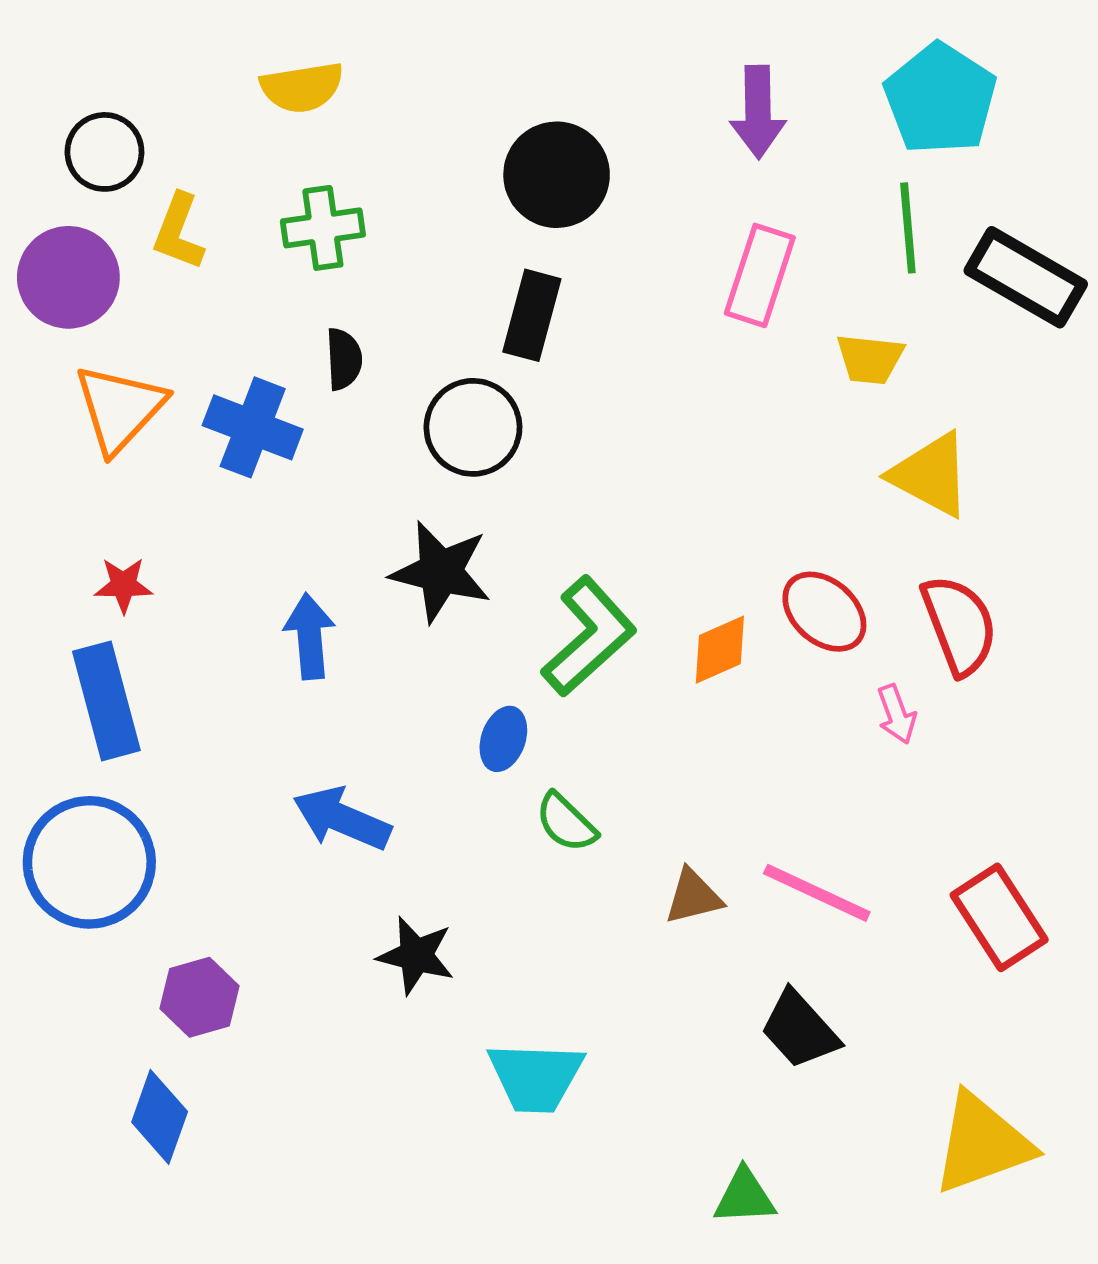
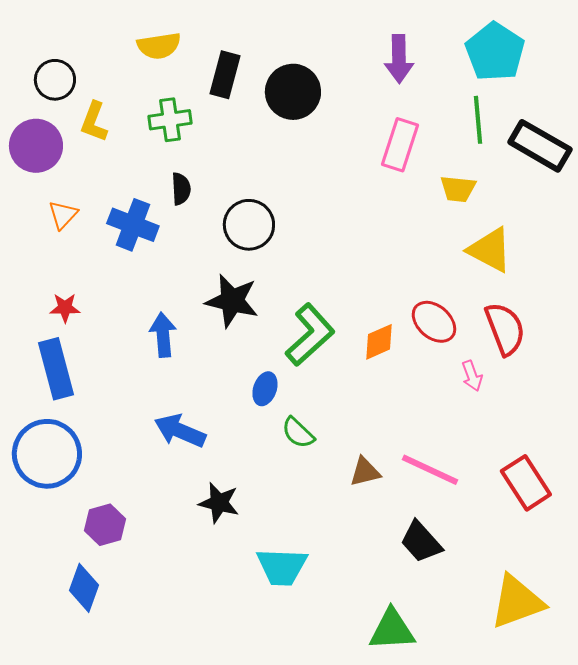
black rectangle: (532, 315) -> (225, 75), moved
orange triangle: (120, 408) -> (63, 215), size x0.6
green triangle: (745, 1197) -> (392, 630), size x1.4

